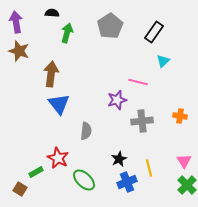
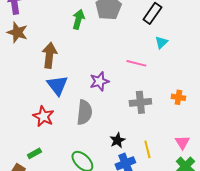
green arrow: (67, 33) -> (78, 19), moved
purple star: (117, 100) -> (99, 81), moved
gray semicircle: (86, 131) -> (84, 112), size x1.4
red star: (58, 158) -> (43, 116), moved

